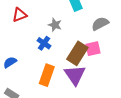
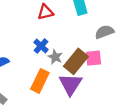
red triangle: (20, 15) -> (45, 12), moved
gray star: (55, 25) -> (55, 57), moved

